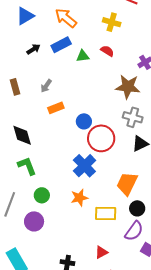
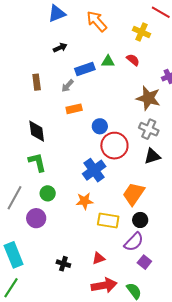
blue rectangle: (61, 45) -> (85, 69), moved

